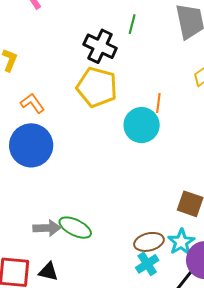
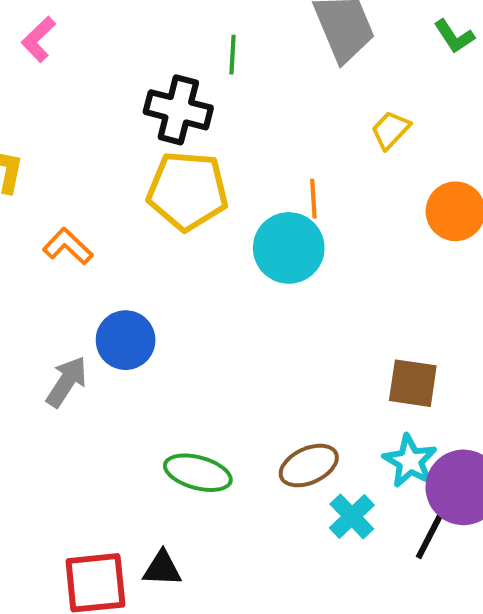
blue circle: (31, 145) -> (126, 340), moved, size x0.7
gray arrow: (47, 228) -> (67, 382), moved, turned -44
brown ellipse: (149, 242) -> (309, 466), moved

